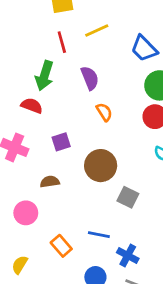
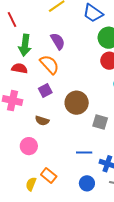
red line: (62, 42) -> (12, 20), moved
orange semicircle: (104, 112) -> (49, 64), moved, size x1.5
brown semicircle: (50, 182) -> (42, 121), turned -144
orange rectangle: (61, 246) -> (49, 175), moved

